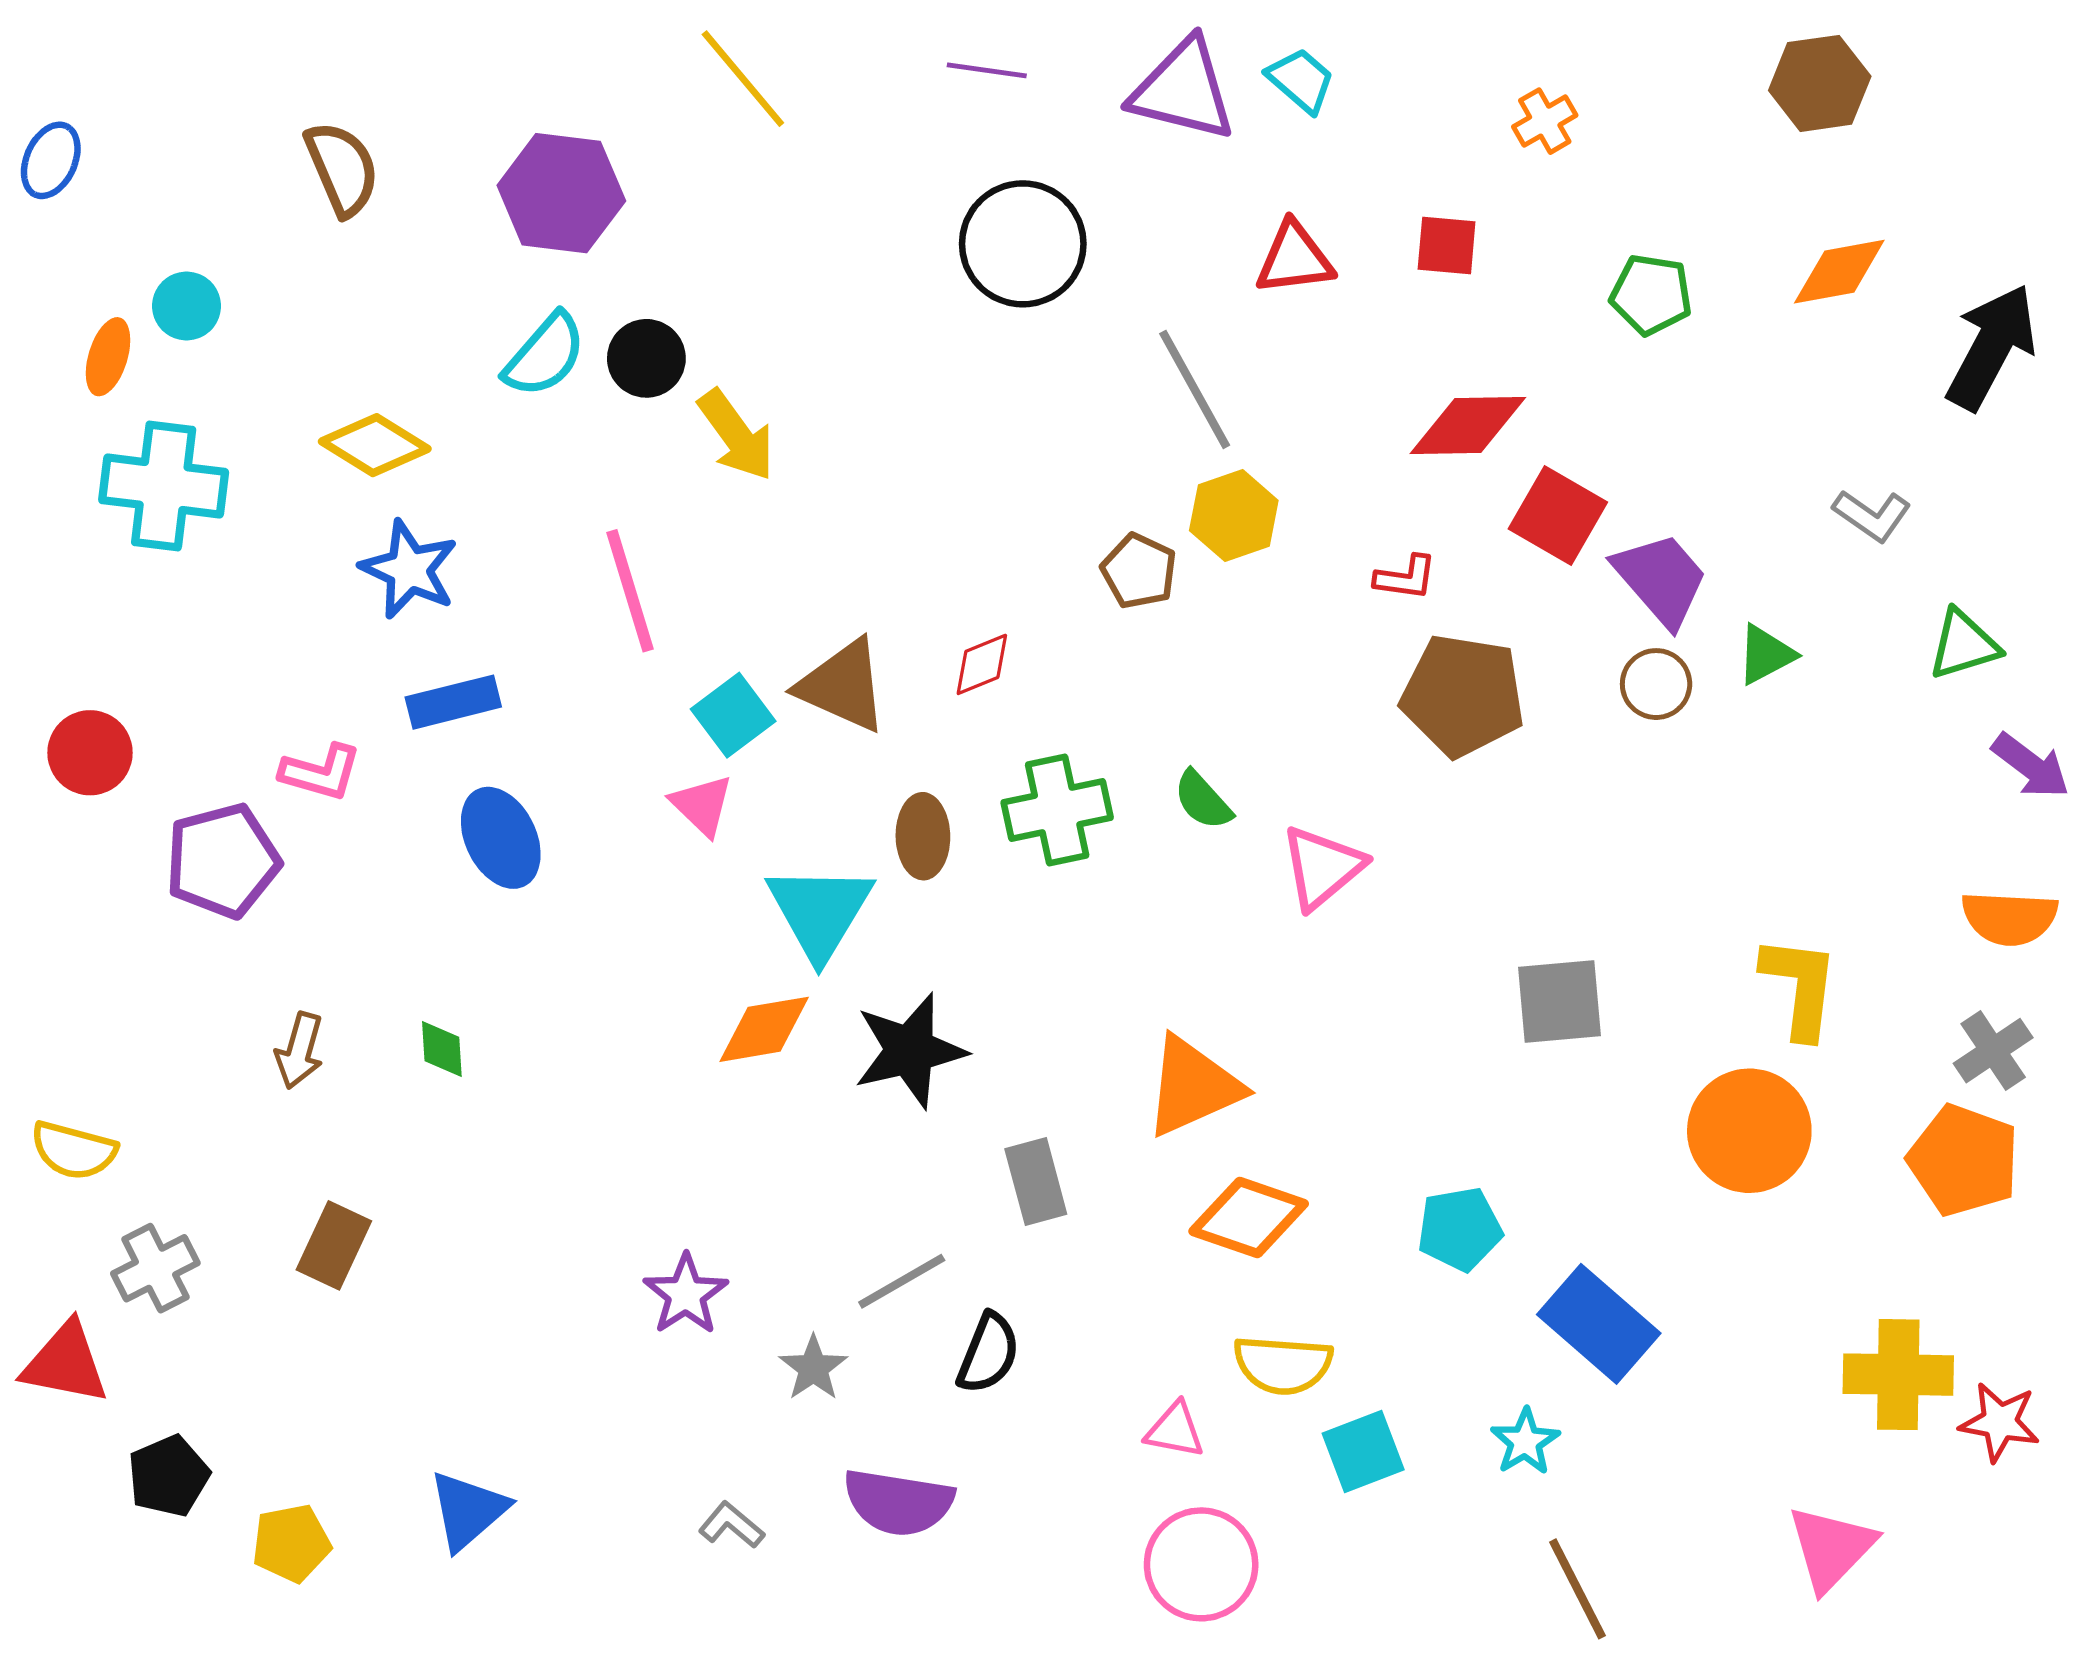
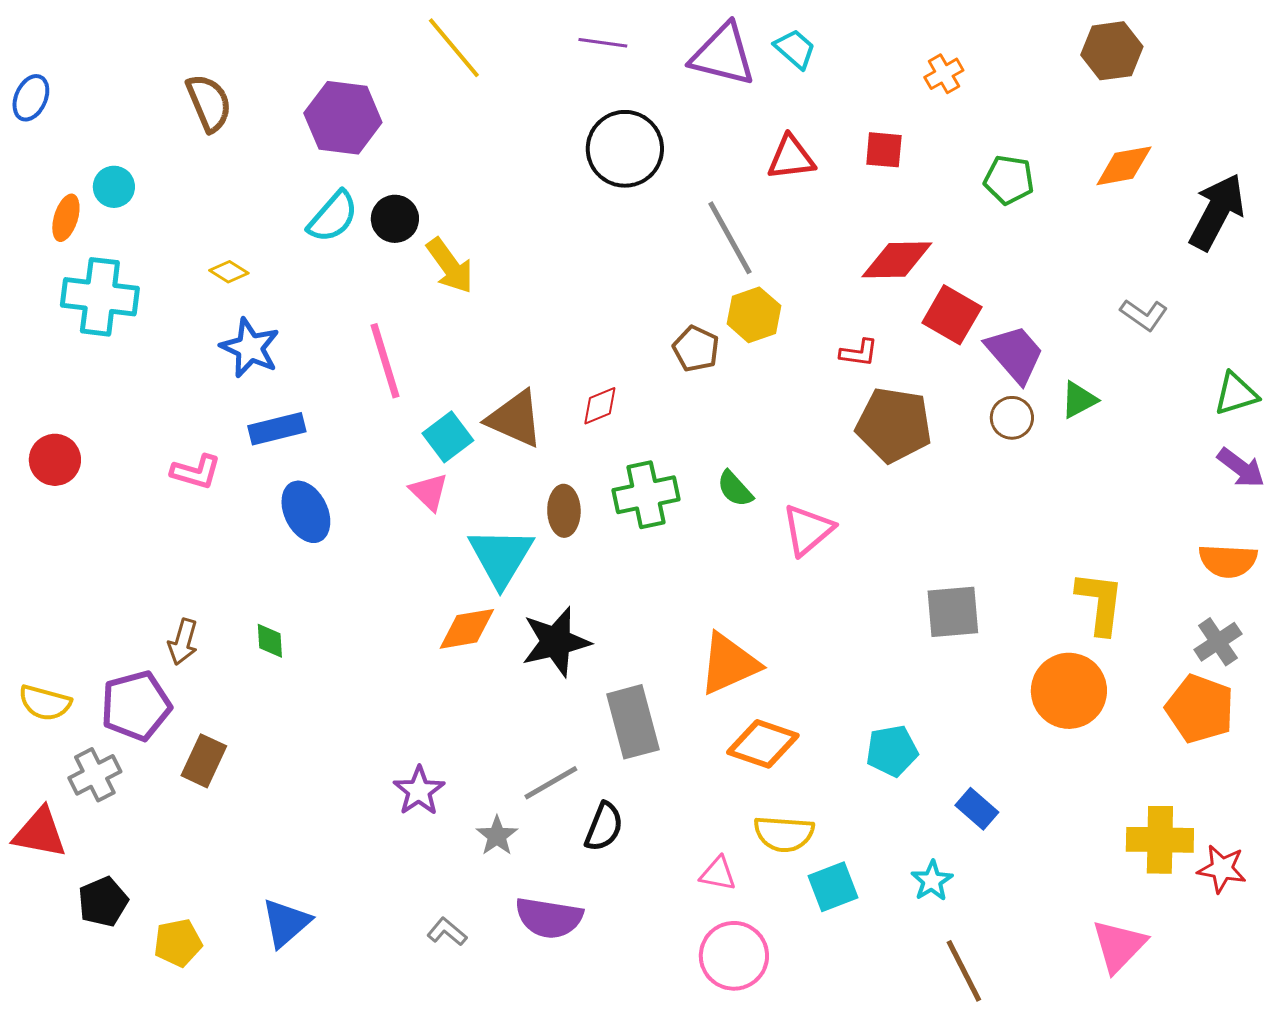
yellow diamond: (375, 445) -> (229, 272), size x0.6
green triangle: (1964, 645) -> (1236, 394), moved
purple pentagon: (223, 861) -> (136, 706), moved
gray rectangle: (1036, 1181) -> (633, 722), size x1.4
blue rectangle: (1599, 1324) -> (977, 809), size x0.6

